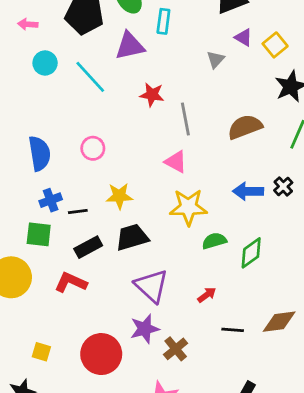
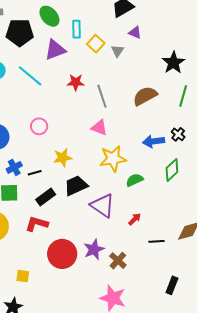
yellow square: (275, 45) -> (96, 44), moved
green diamond: (251, 253) -> (172, 170), moved
purple triangle: (151, 286) -> (102, 206), moved
red circle: (101, 354) -> (62, 254), moved

